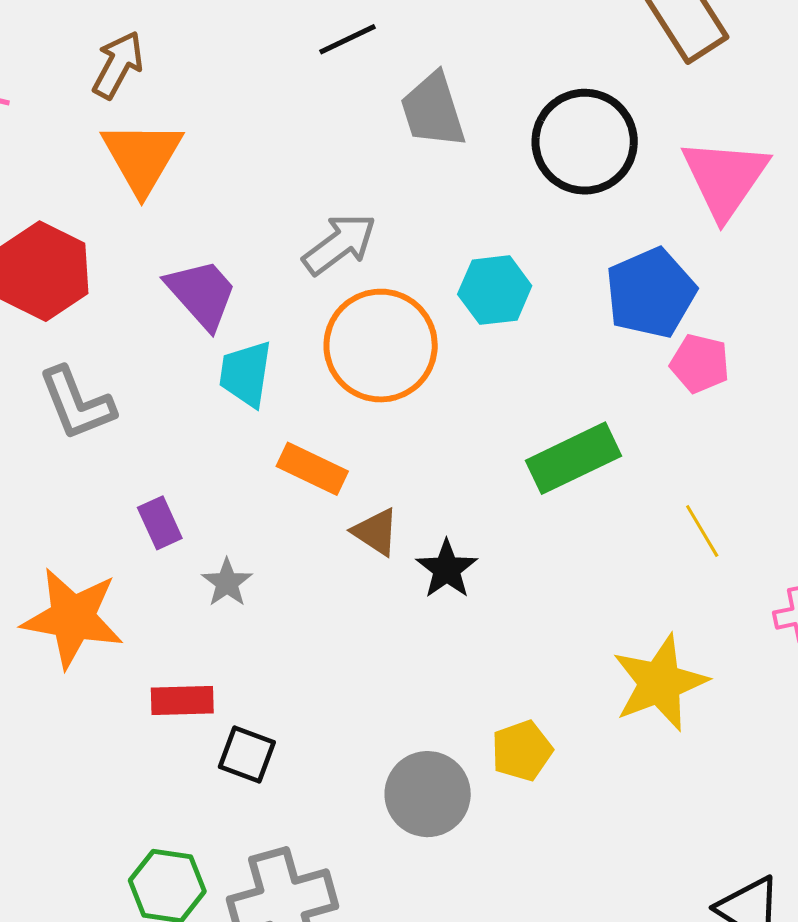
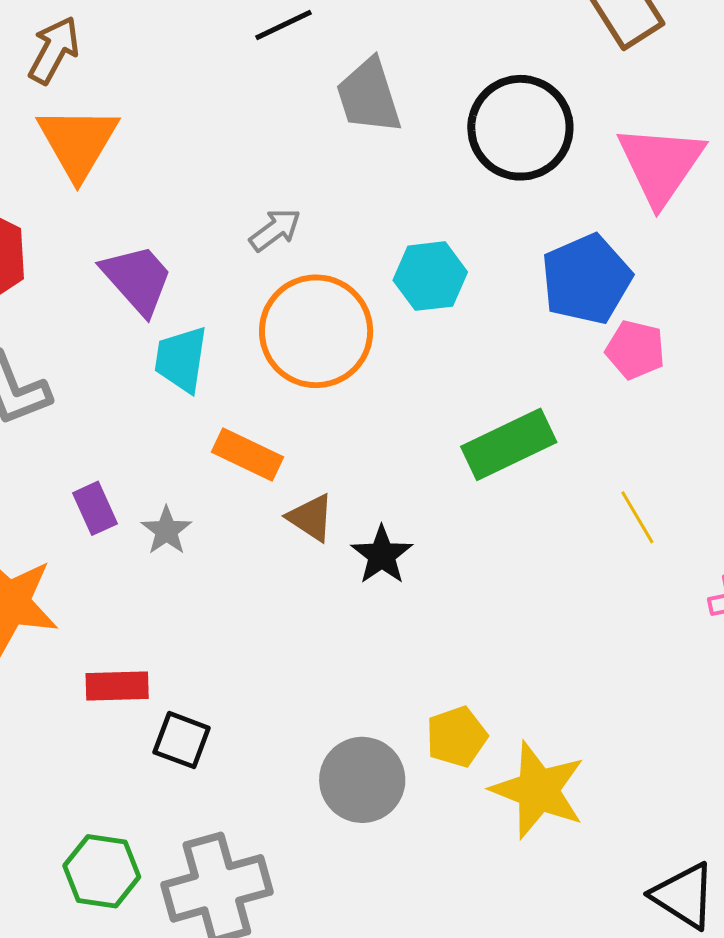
gray arrow: (339, 244) -> (275, 230), size x0.7
gray star: (227, 583) -> (166, 531), moved
yellow star: (660, 683) -> (538, 790), moved, turned -30

